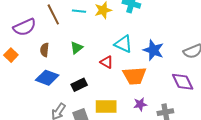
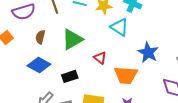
cyan triangle: (123, 44) -> (119, 27), moved
green triangle: (77, 48) -> (72, 39), size x1.6

